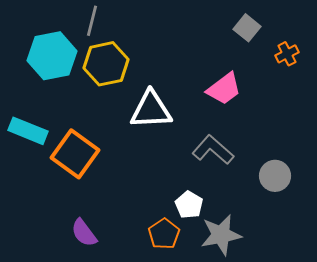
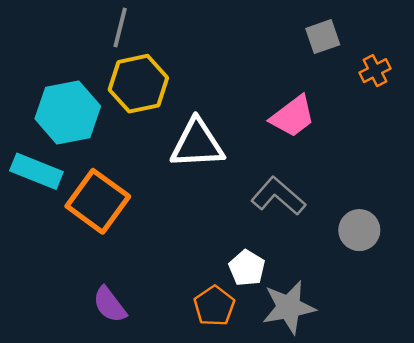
gray square: (247, 28) -> (323, 37), turned 32
cyan hexagon: (52, 56) -> (68, 112), moved

